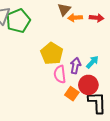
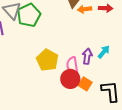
yellow pentagon: (52, 54) -> (47, 60), moved
red circle: (88, 85) -> (70, 79), moved

